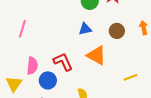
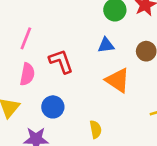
red L-shape: (63, 62) -> (61, 61), moved
pink semicircle: (32, 66) -> (27, 74), moved

